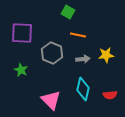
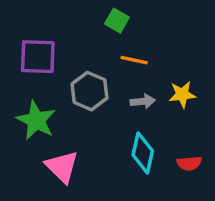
green star: (21, 70) -> (36, 120), size x1.6
pink triangle: (51, 100) -> (62, 167), moved

